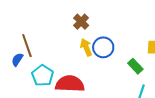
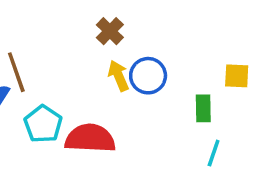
green rectangle: (135, 66) -> (203, 108), turned 42

